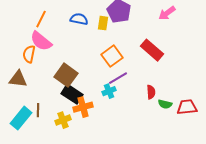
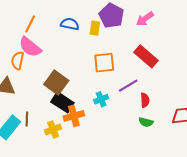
pink arrow: (167, 13) -> (145, 19), moved
orange square: (112, 56) -> (104, 63), turned 30
purple line: (118, 78) -> (128, 86), moved
green semicircle: (165, 104) -> (146, 122), moved

